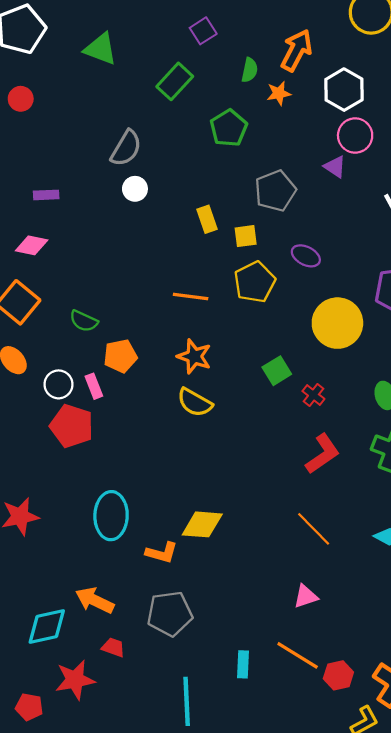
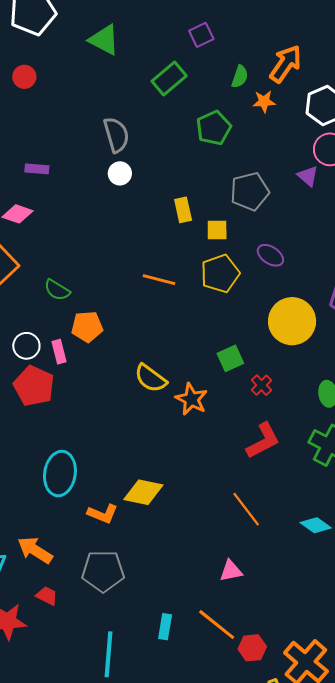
gray semicircle: (126, 148) -> (116, 135), turned -54
orange star: (194, 356) -> (191, 399), moved

